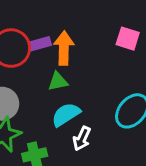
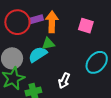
pink square: (128, 39) -> (86, 26), moved
cyan semicircle: (66, 115) -> (38, 54), moved

